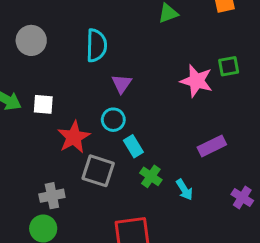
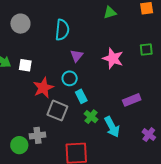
pink star: (196, 81) -> (113, 58), moved
cyan arrow: (184, 190) -> (112, 127), size x1.5
gray cross: (52, 196) -> (38, 135), moved

